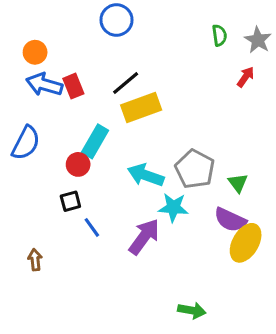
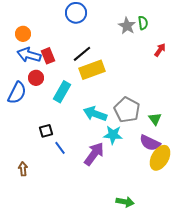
gray star: (258, 40) -> (127, 26), moved
red circle: (78, 164) -> (36, 78), moved

